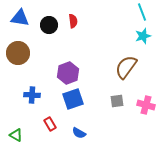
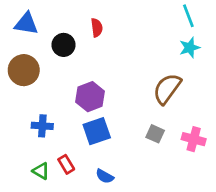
black circle: (49, 25) -> (64, 45), moved
gray square: (117, 101) -> (155, 134), turned 32
green triangle: (16, 135) -> (41, 171), moved

